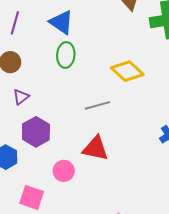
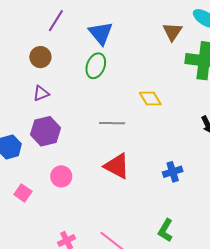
yellow diamond: (127, 71) -> (150, 99), size x0.7
red triangle: (95, 148) -> (117, 166), moved
pink square: (32, 197) -> (23, 193), size x0.7

